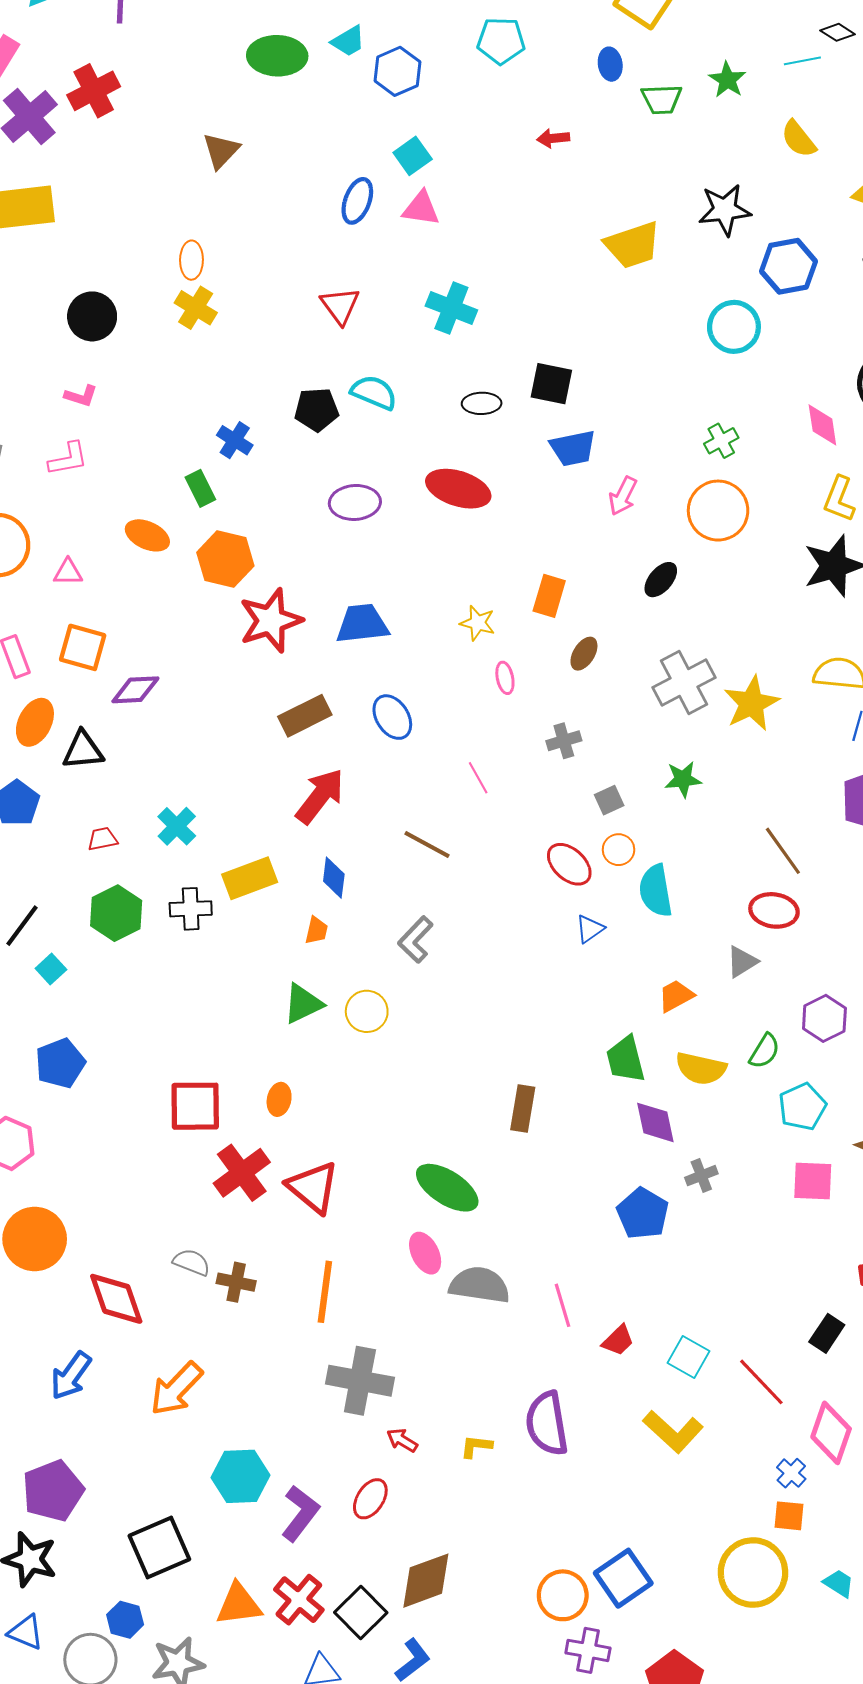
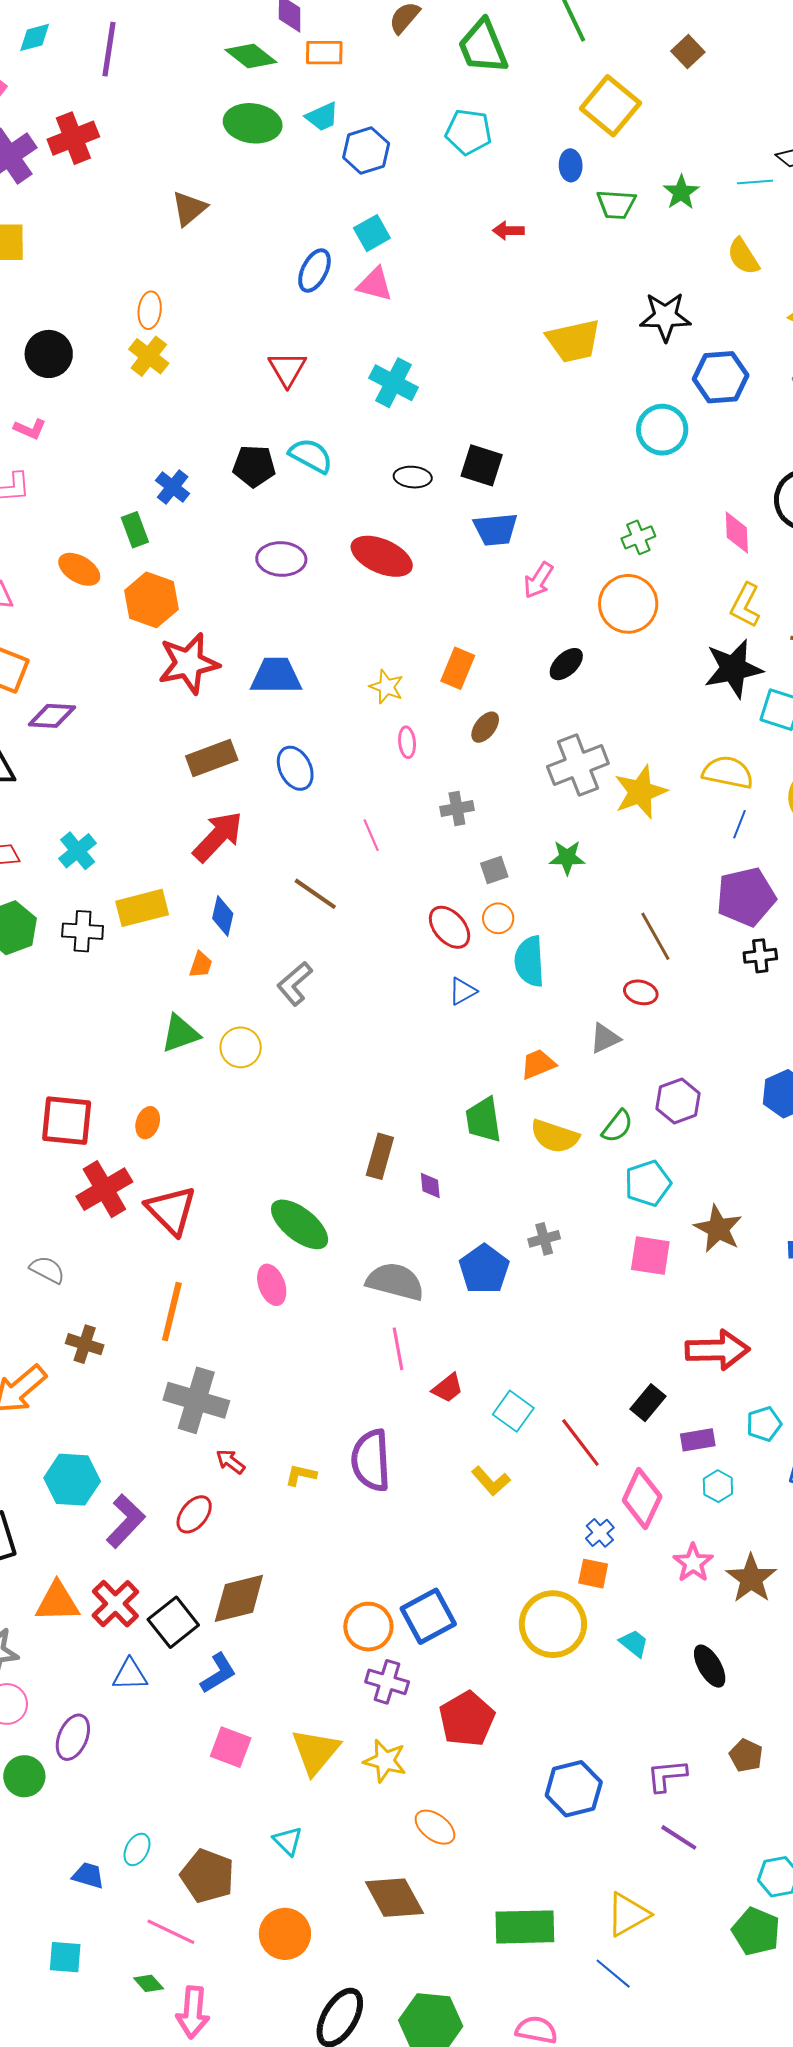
red ellipse: (774, 910) -> (641, 992), size x0.7
purple diamond: (655, 1122) -> (430, 1186), moved, size x0.6
brown cross: (236, 1282) -> (85, 1344), moved
gray semicircle: (480, 1285) -> (395, 1282), moved
yellow L-shape: (673, 1431) -> (491, 1481), size x0.7

